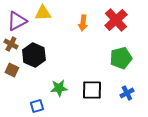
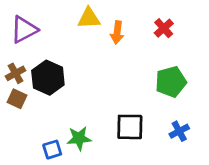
yellow triangle: (43, 13) -> (89, 18), moved
red cross: (116, 20) -> (164, 28), size x0.6
brown cross: (11, 44) -> (16, 73), moved, turned 32
green star: (59, 88) -> (79, 138), moved

